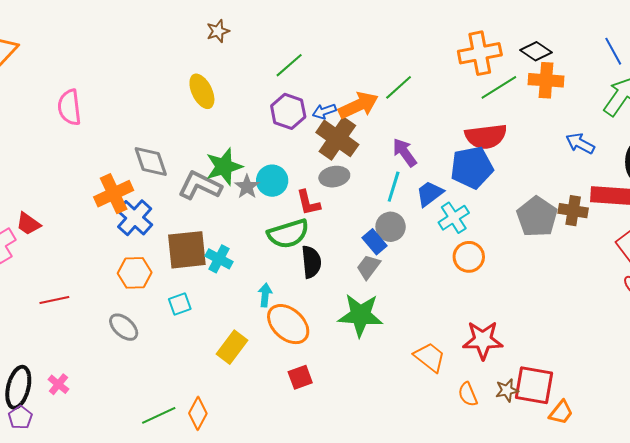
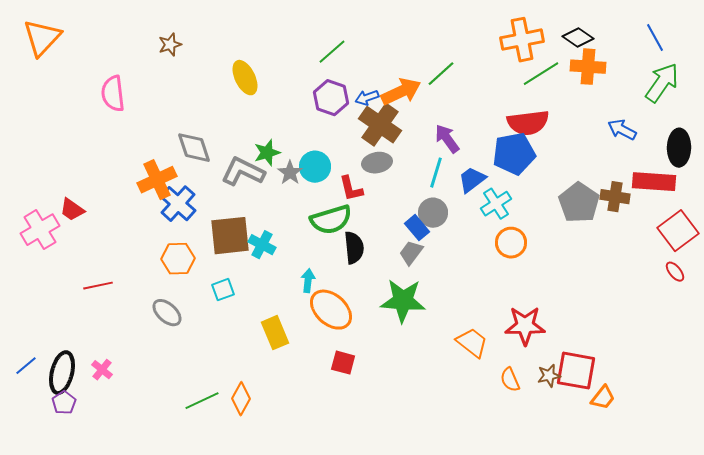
brown star: (218, 31) -> (170, 45), moved
green star: (224, 167) -> (267, 153), size x0.7
yellow rectangle: (232, 347) -> (275, 333), turned -60
red square: (300, 377) -> (343, 363), turned 35

